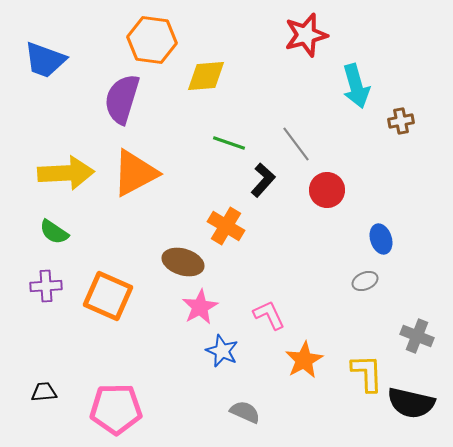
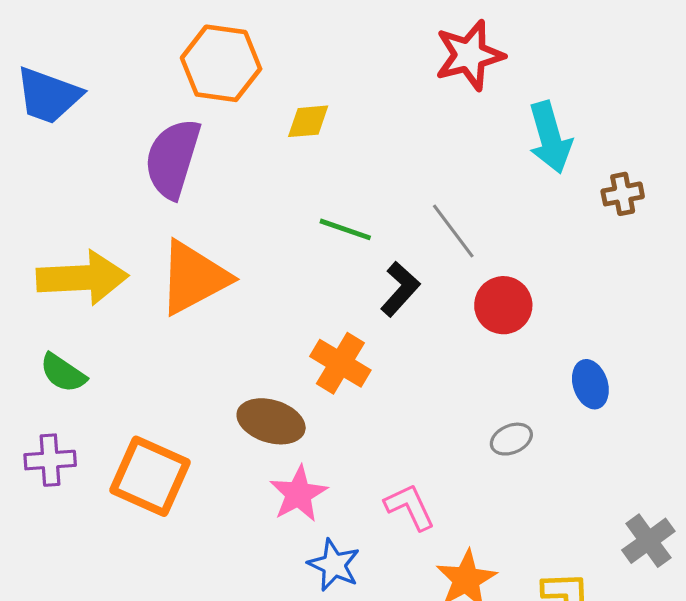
yellow diamond: (206, 76) -> (308, 121), size x0.7
gray ellipse: (365, 281) -> (511, 439), moved
gray cross: (417, 336) -> (648, 541), turned 32

